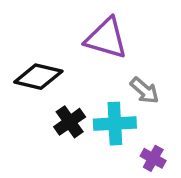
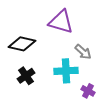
black cross: (70, 122) -> (26, 76), moved

